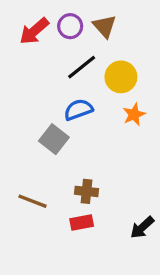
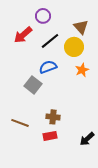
brown triangle: (105, 26) -> (81, 27), moved
red arrow: (34, 31) -> (23, 35), moved

